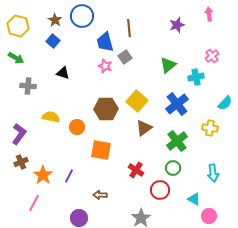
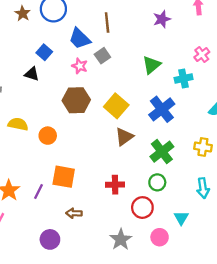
blue square: (53, 41) -> (44, 52), moved
blue trapezoid: (105, 42) -> (80, 39), turned -30
brown hexagon: (106, 109) -> (76, 100), moved
yellow cross: (210, 128) -> (203, 147), moved
orange square: (101, 150) -> (64, 177), moved
red cross: (136, 170) -> (115, 185), turned -35
cyan triangle: (194, 199) -> (181, 218), turned 32
pink circle: (209, 216) -> (160, 237), moved

